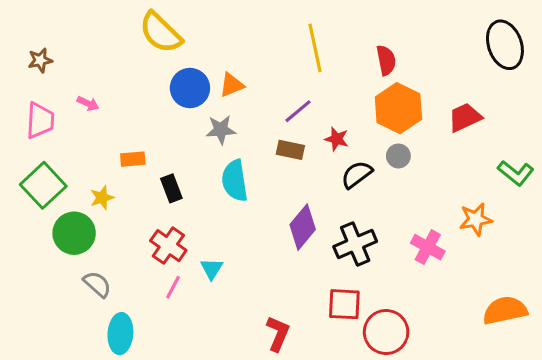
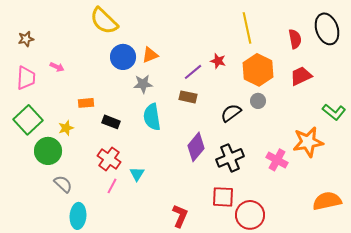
yellow line: (315, 48) -> (247, 28), moved
red semicircle: (386, 60) -> (295, 39), moved
red star: (337, 139) -> (218, 61), moved
black rectangle: (171, 188) -> (111, 122), turned -48
orange star: (476, 219) -> (308, 142), size x1.4

